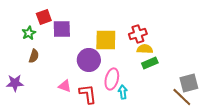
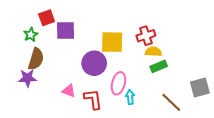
brown semicircle: (34, 56) -> (36, 59), size x1.5
purple star: (15, 83) -> (28, 78), moved
brown line: (182, 97) -> (171, 102), moved

